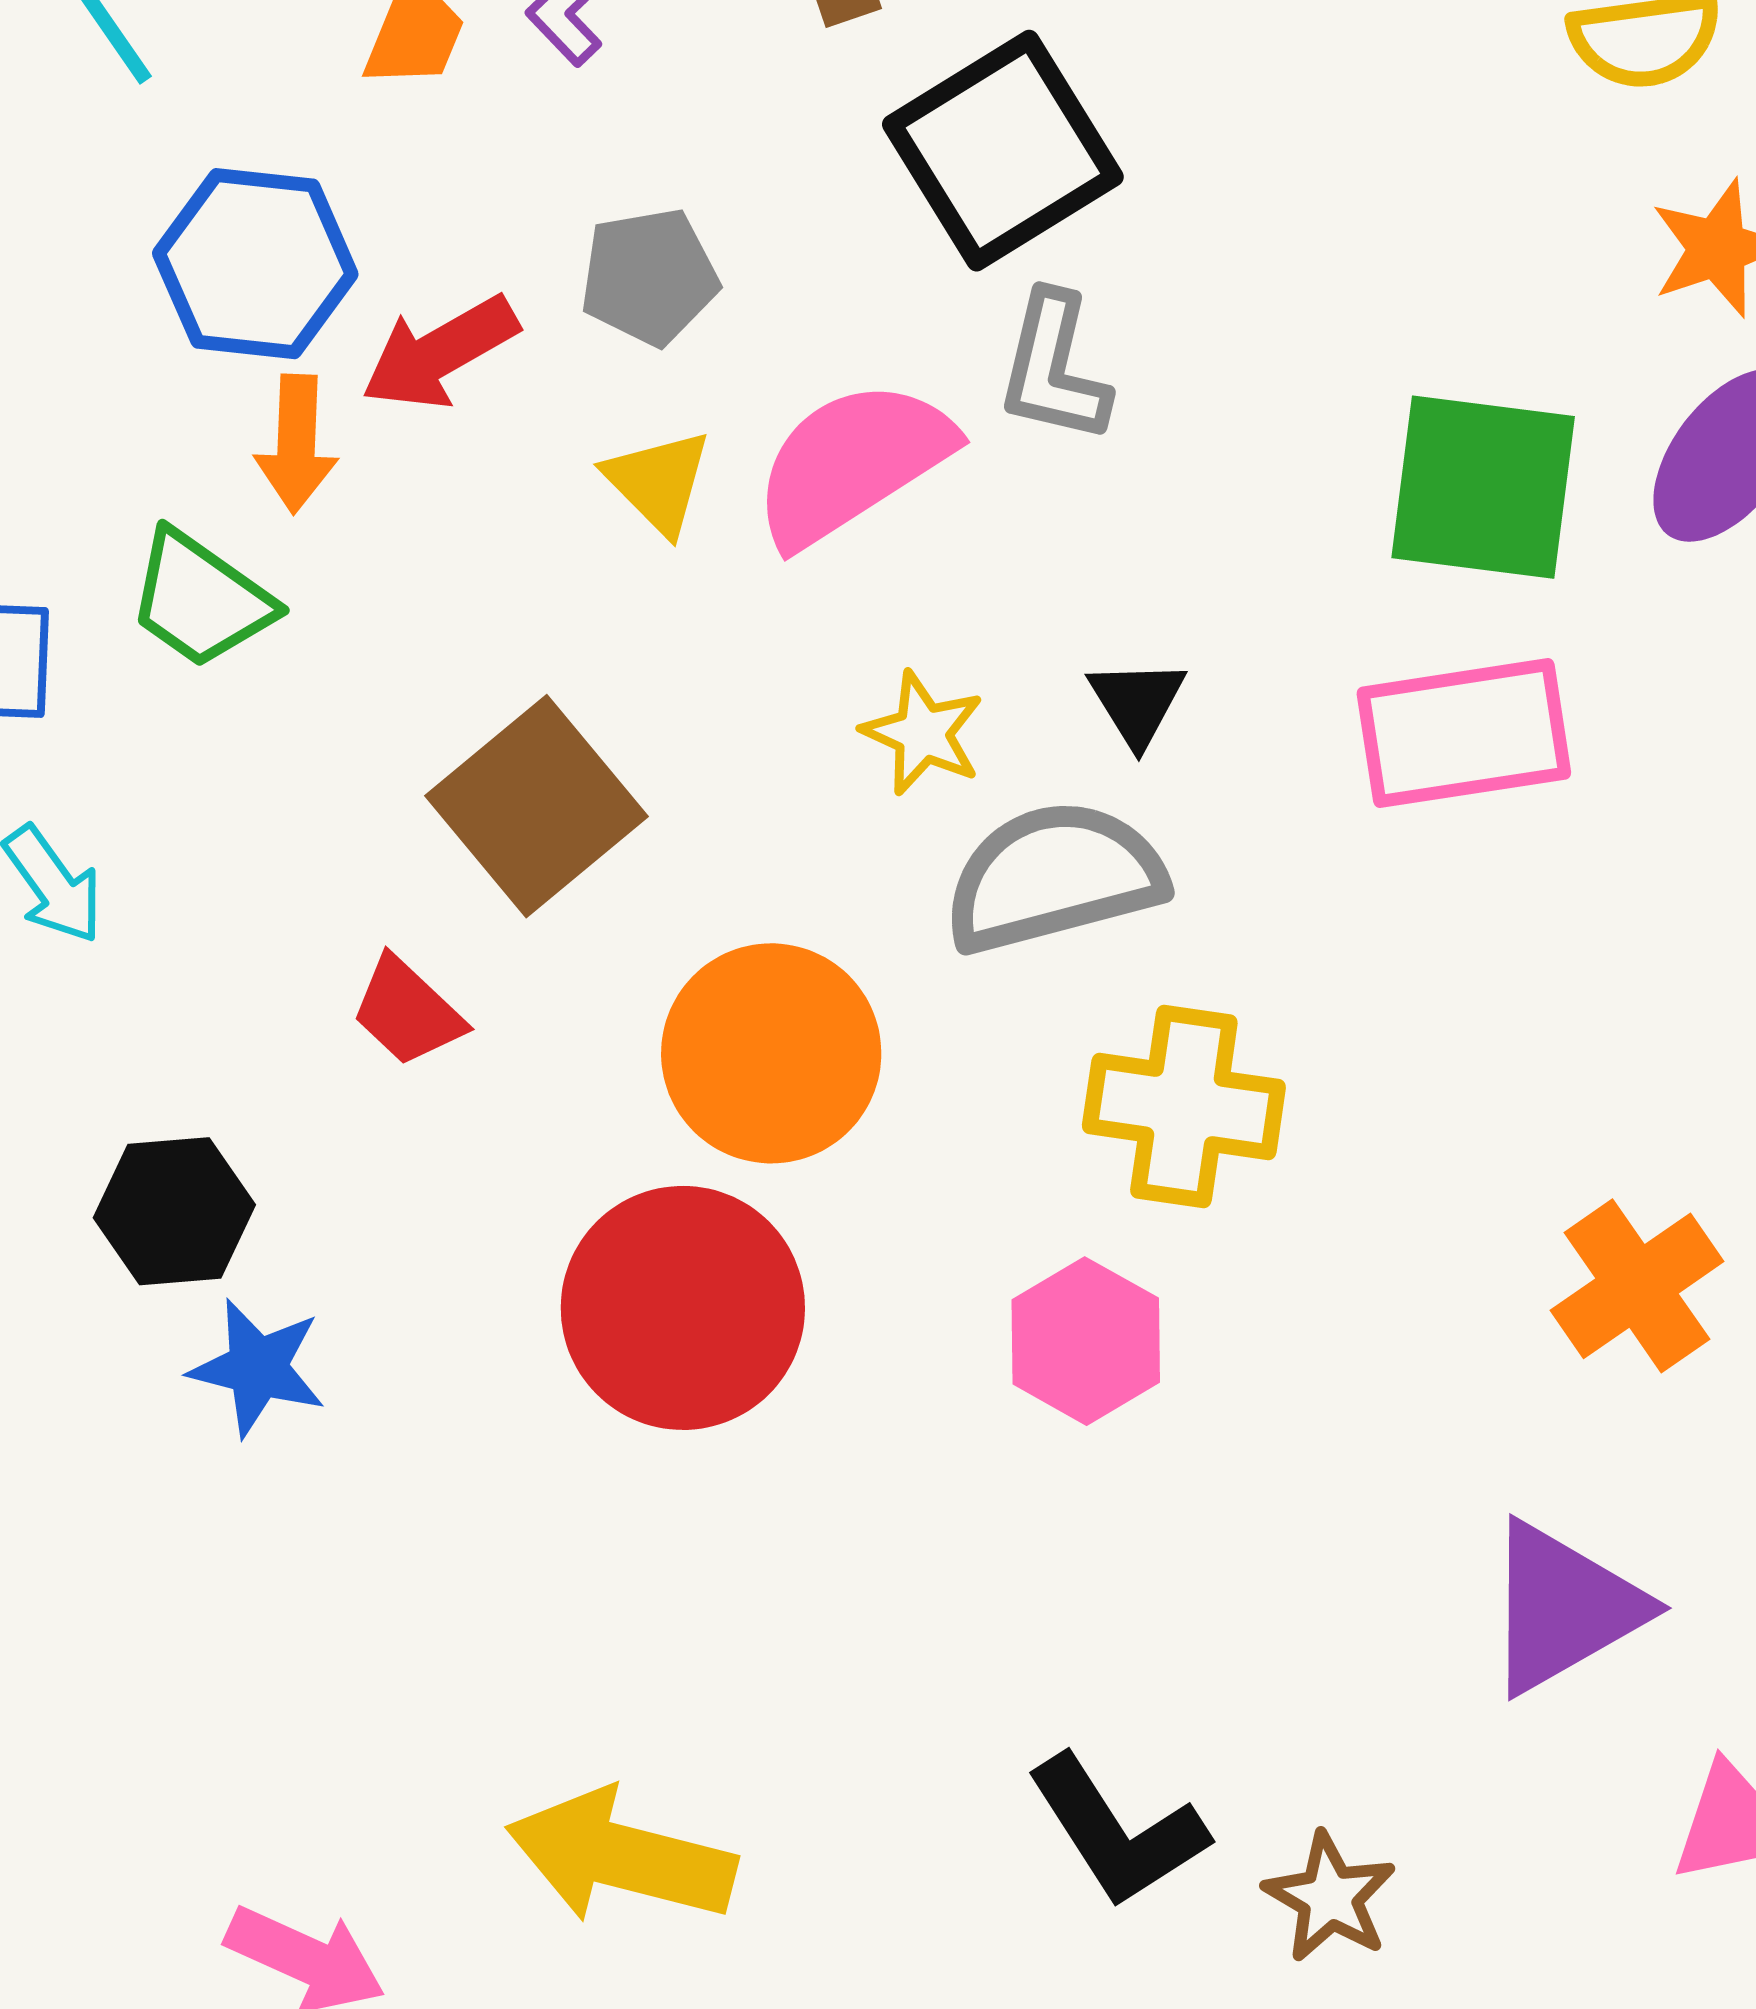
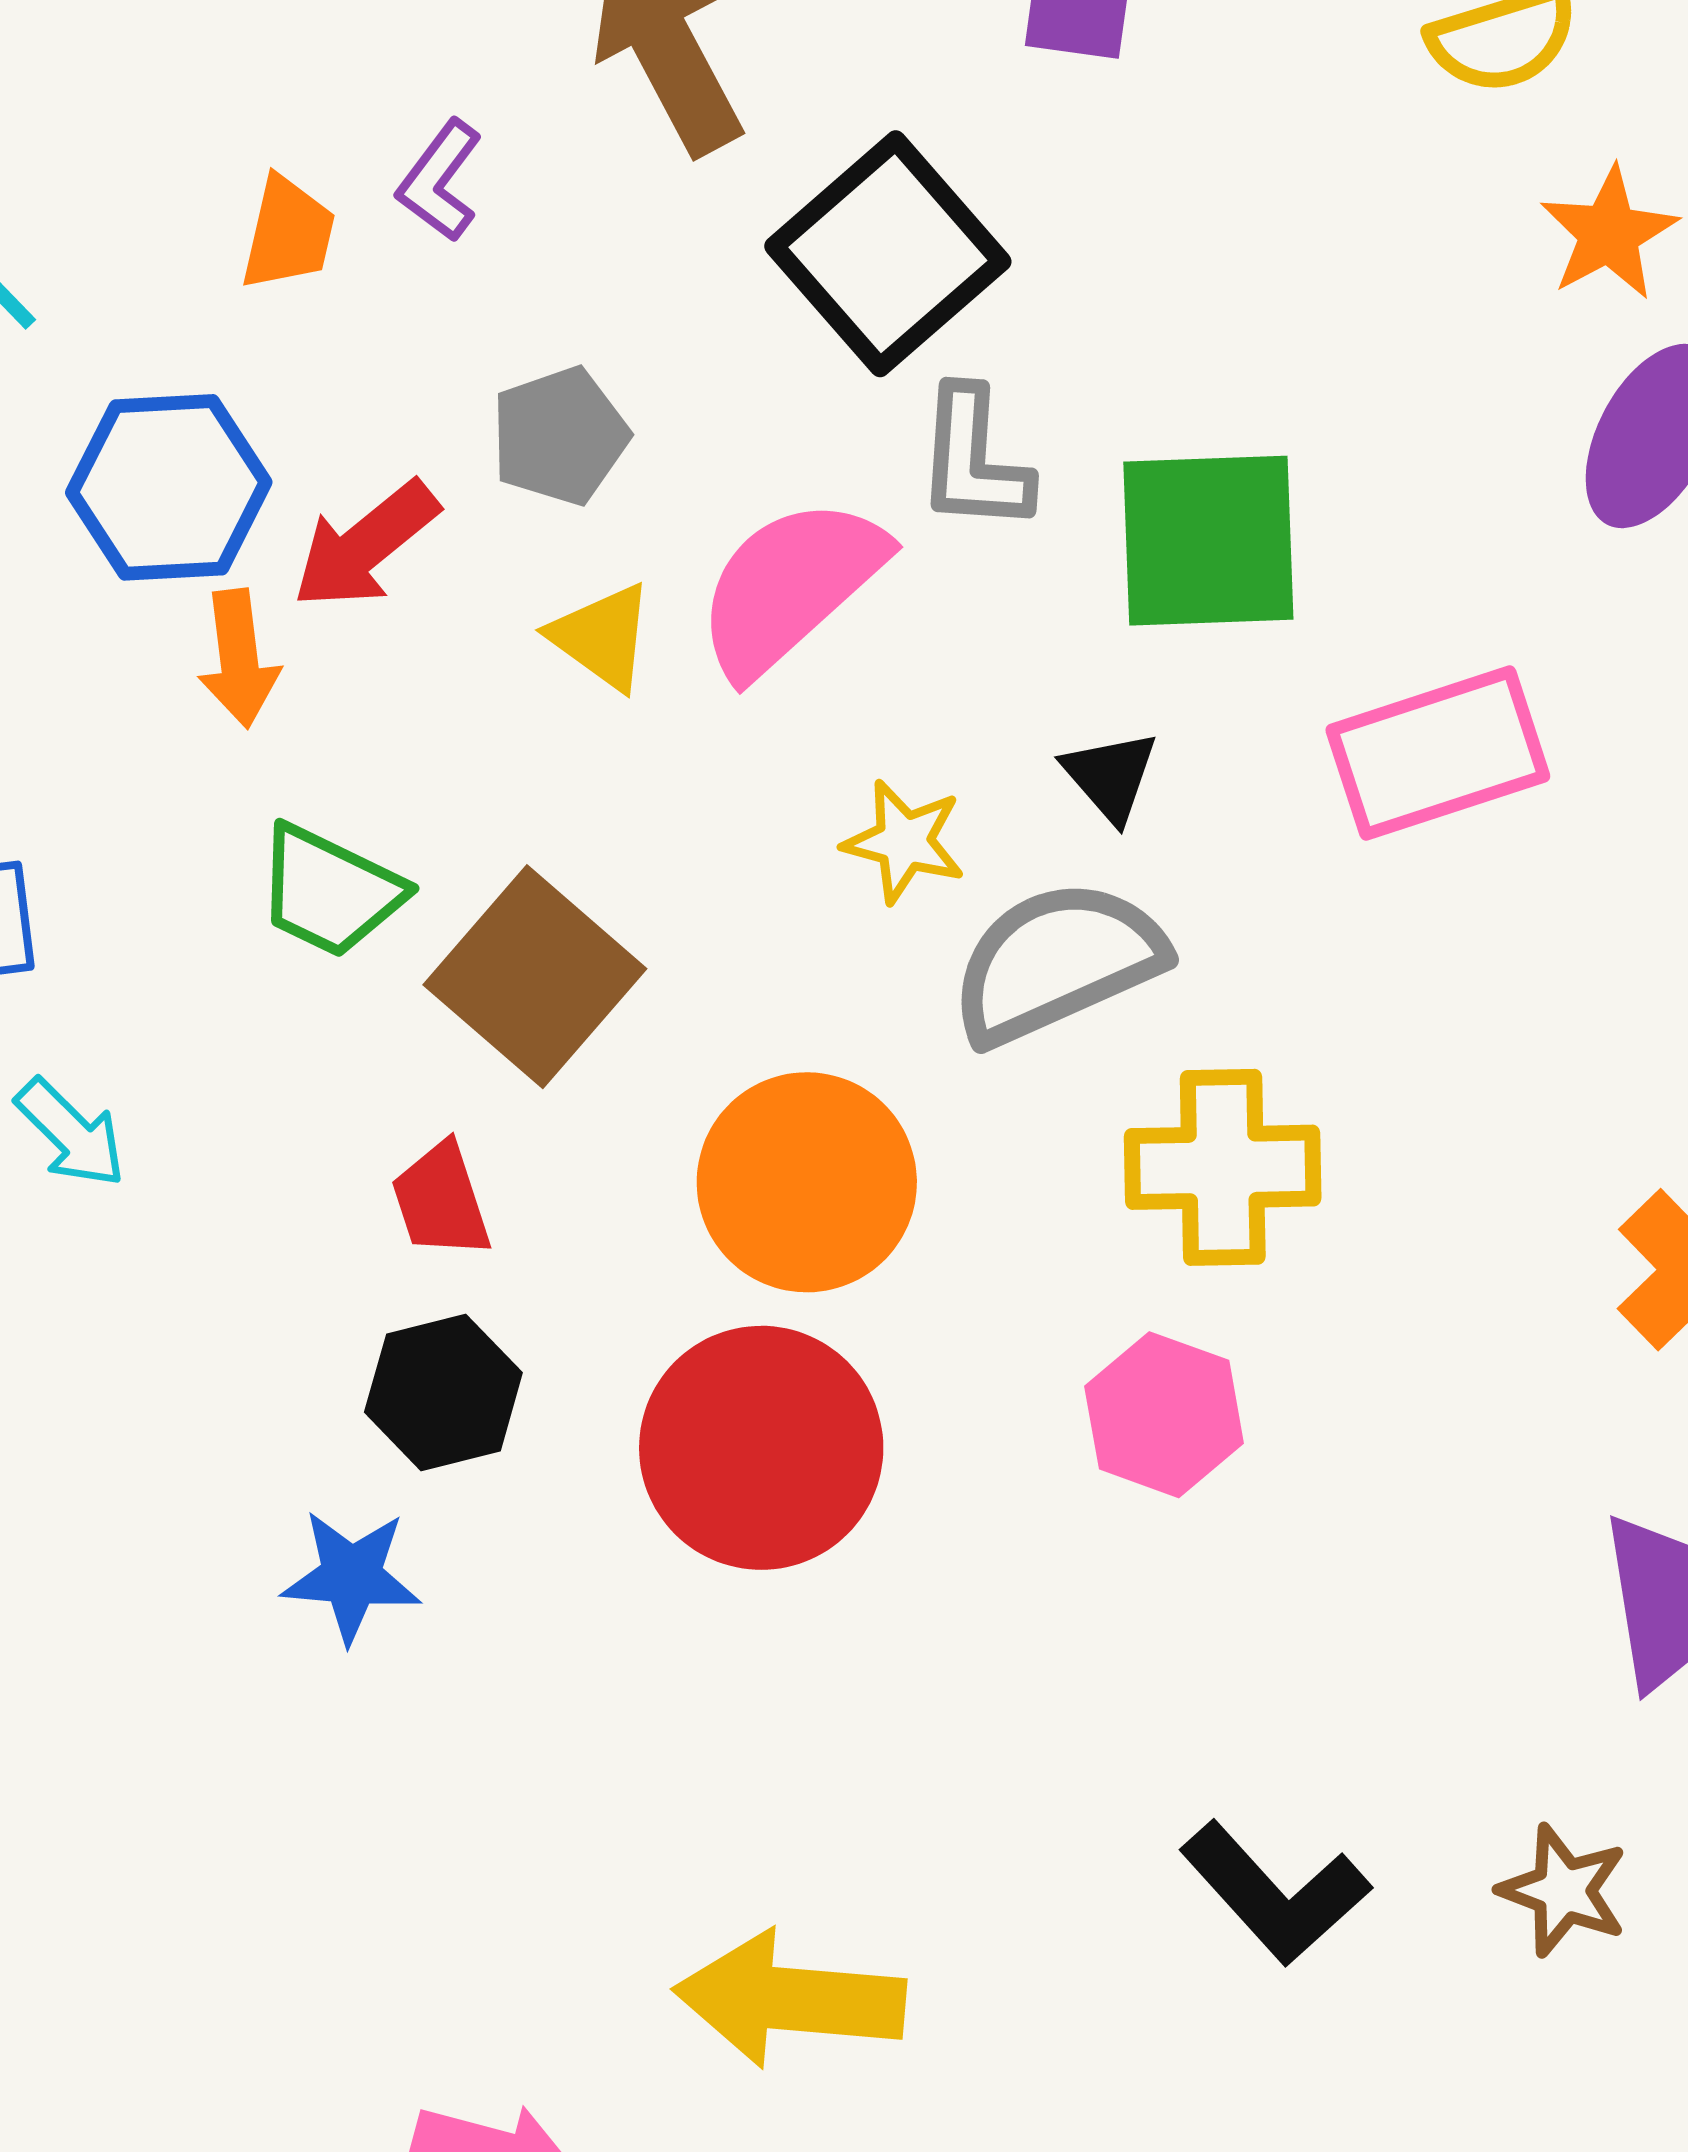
green square: (1483, 487) -> (1208, 541), moved
green trapezoid: (201, 599) -> (330, 891), moved
red trapezoid: (407, 1011) -> (441, 1200), turned 38
black hexagon: (174, 1211) -> (443, 1392), moved
brown star: (1330, 1897) -> (1563, 1891), moved

